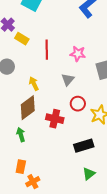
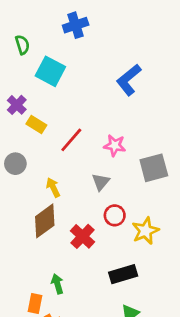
red line: (47, 50) -> (71, 140), turned 42
red cross: (55, 119) -> (83, 236), turned 30
green arrow: (21, 135) -> (57, 284), moved

